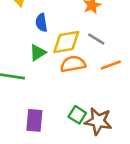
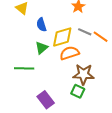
orange line: (111, 65) -> (101, 37), moved, turned 63
purple rectangle: (34, 120) -> (46, 100), turned -36
brown star: (98, 121) -> (84, 74), moved

